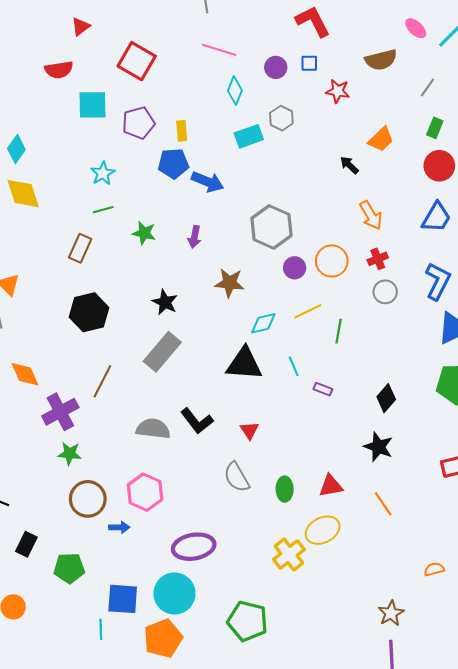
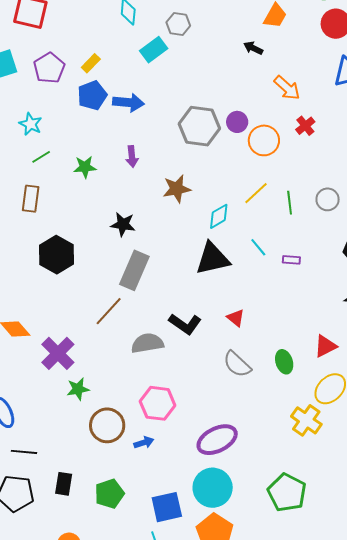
yellow rectangle: (182, 131) -> (91, 63), turned 66
purple circle: (295, 268) -> (237, 122), moved
gray circle: (385, 292) -> (328, 199), moved
brown line: (102, 381) -> (109, 311), moved, turned 32
green pentagon: (248, 621) -> (287, 493), turned 30

